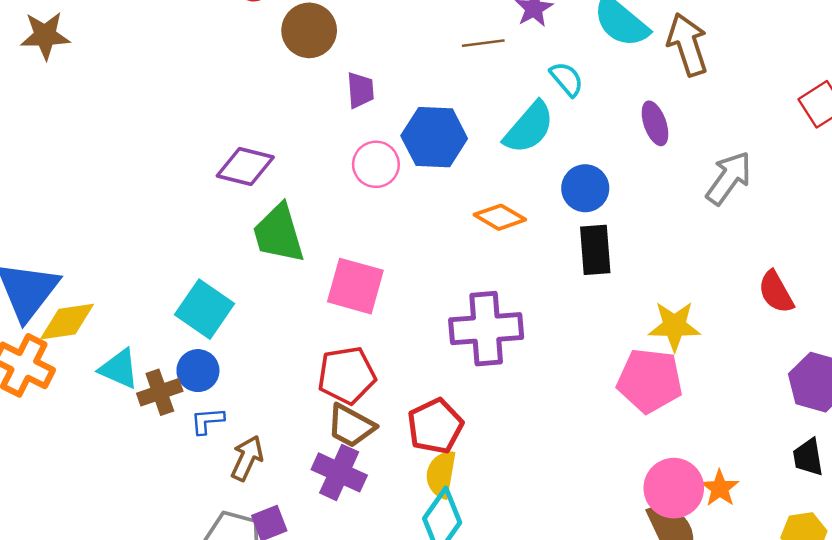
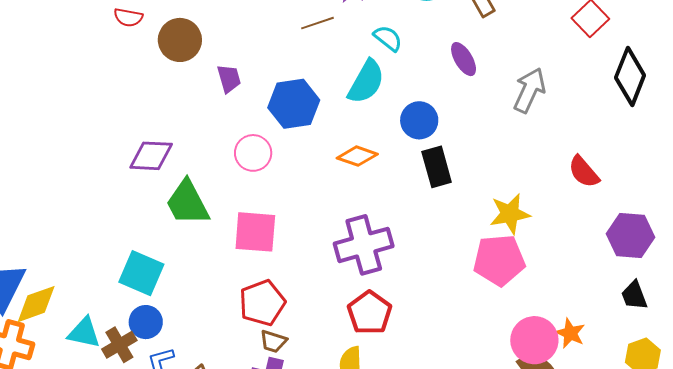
pink circle: (376, 164) -> (253, 153), moved
brown trapezoid: (351, 426) -> (273, 341), size x0.7
red pentagon: (435, 426) -> (370, 313), moved

